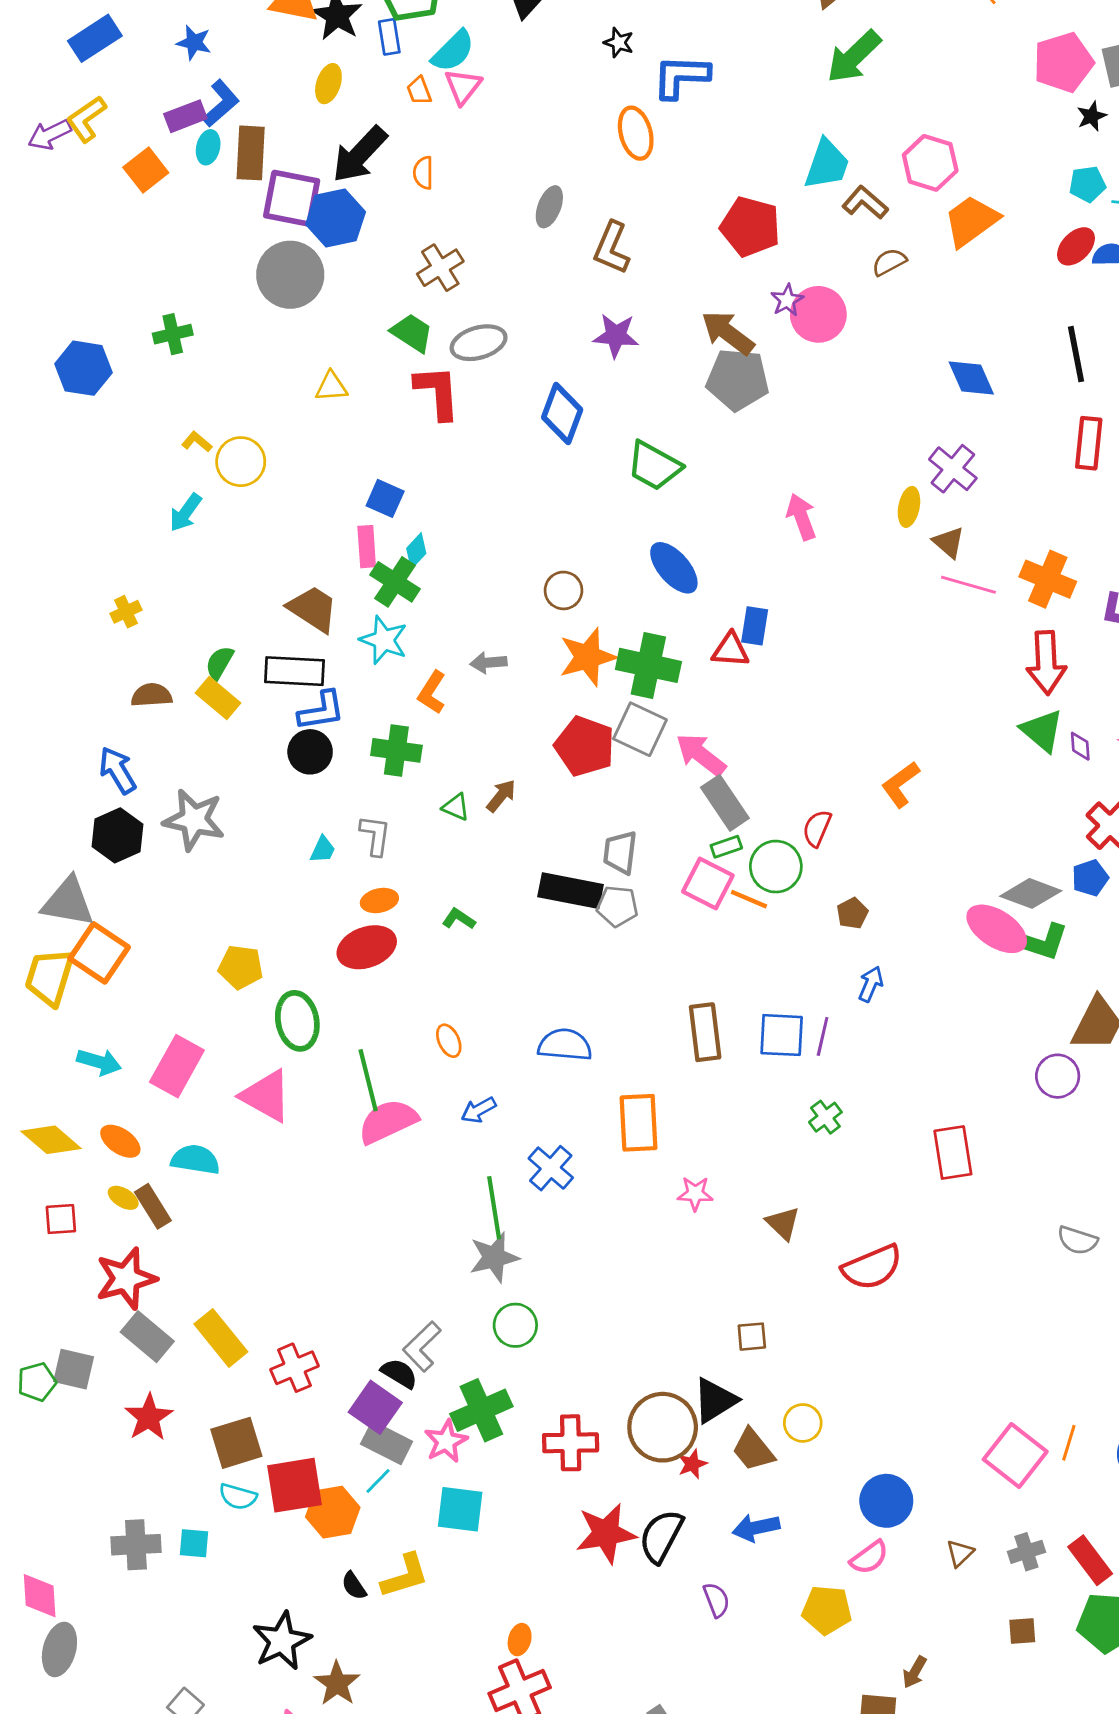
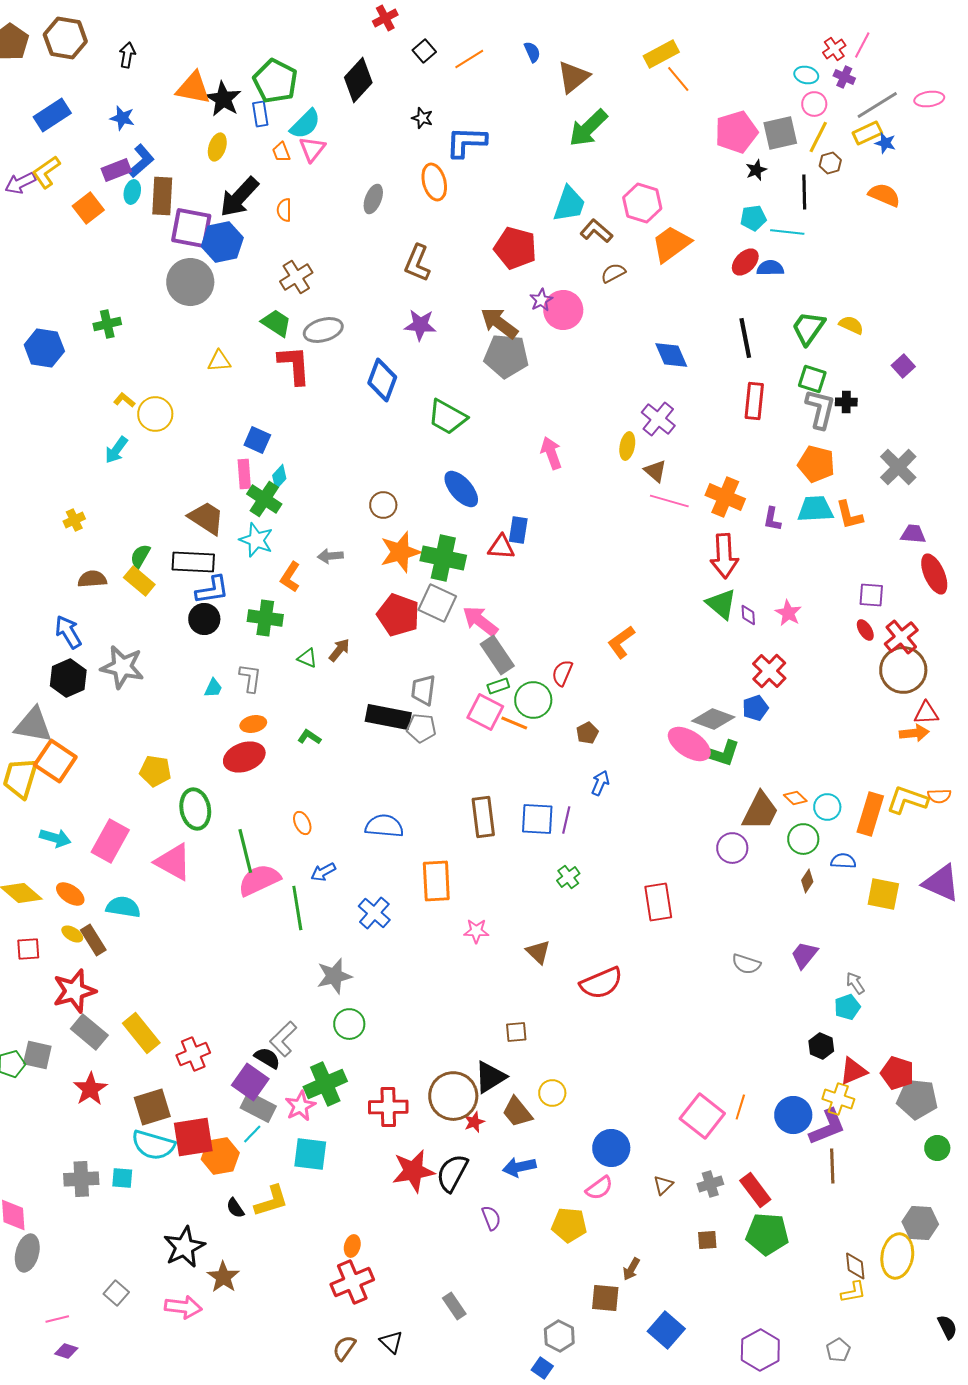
gray ellipse: (549, 207) -> (373, 199), moved
green line: (494, 1208) -> (297, 908), moved
cyan semicircle: (238, 1497) -> (153, 1145), size x1.6

